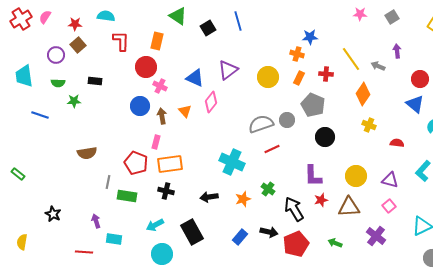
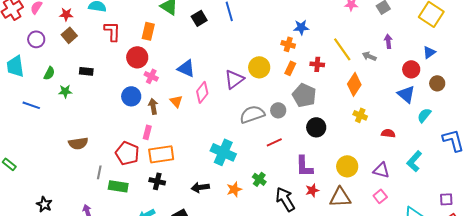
purple circle: (56, 55) -> (36, 39), moved
purple triangle: (228, 70) -> (234, 79), moved
green semicircle: (58, 83) -> (49, 73), turned -64
red line: (272, 149) -> (274, 142), moved

